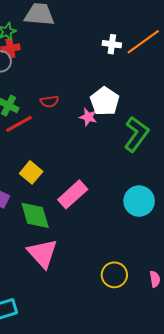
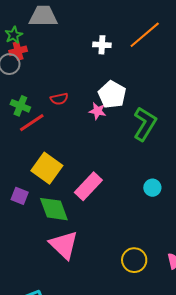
white cross: (112, 44) -> (102, 45), moved
yellow square: (31, 172) -> (47, 168), size x1.4
cyan circle: (139, 201) -> (152, 188), size x0.6

